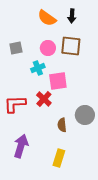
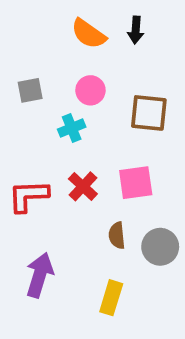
brown square: (71, 46) -> (149, 113), moved
pink square: (58, 81) -> (136, 183), moved
gray circle: (85, 115) -> (160, 247), moved

